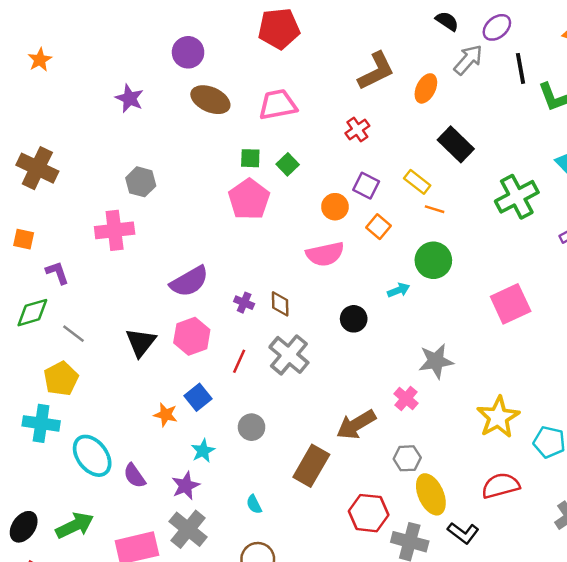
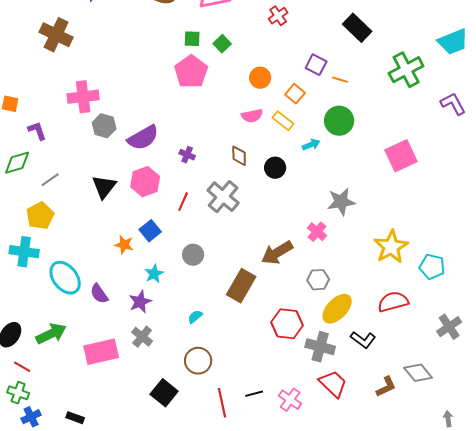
brown cross: (37, 168) -> (56, 35), moved
gray hexagon: (141, 182) -> (104, 126), moved
yellow rectangle: (417, 182) -> (283, 121), moved
purple square: (366, 186) -> (316, 65), moved
pink semicircle: (325, 254) -> (252, 116), size x0.7
brown diamond: (280, 304) -> (239, 156), moved
gray line: (73, 334) -> (50, 180), turned -72
yellow ellipse: (431, 494) -> (337, 309), turned 68
cyan semicircle: (254, 504) -> (195, 317), turned 77
gray cross: (188, 529) -> (142, 337), size x0.7

